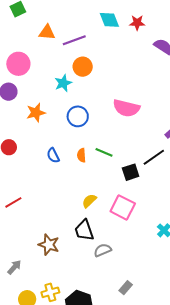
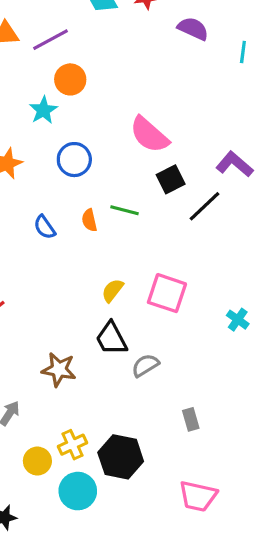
pink semicircle: (126, 108) -> (149, 135), turned 36
black square: (131, 172) -> (171, 179), moved
gray rectangle: (126, 288) -> (191, 419), turned -48

